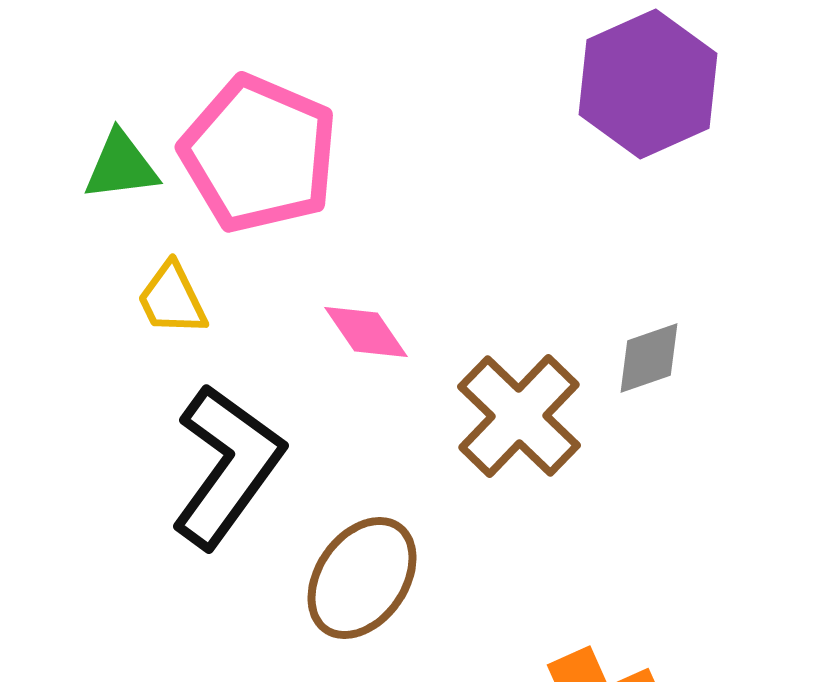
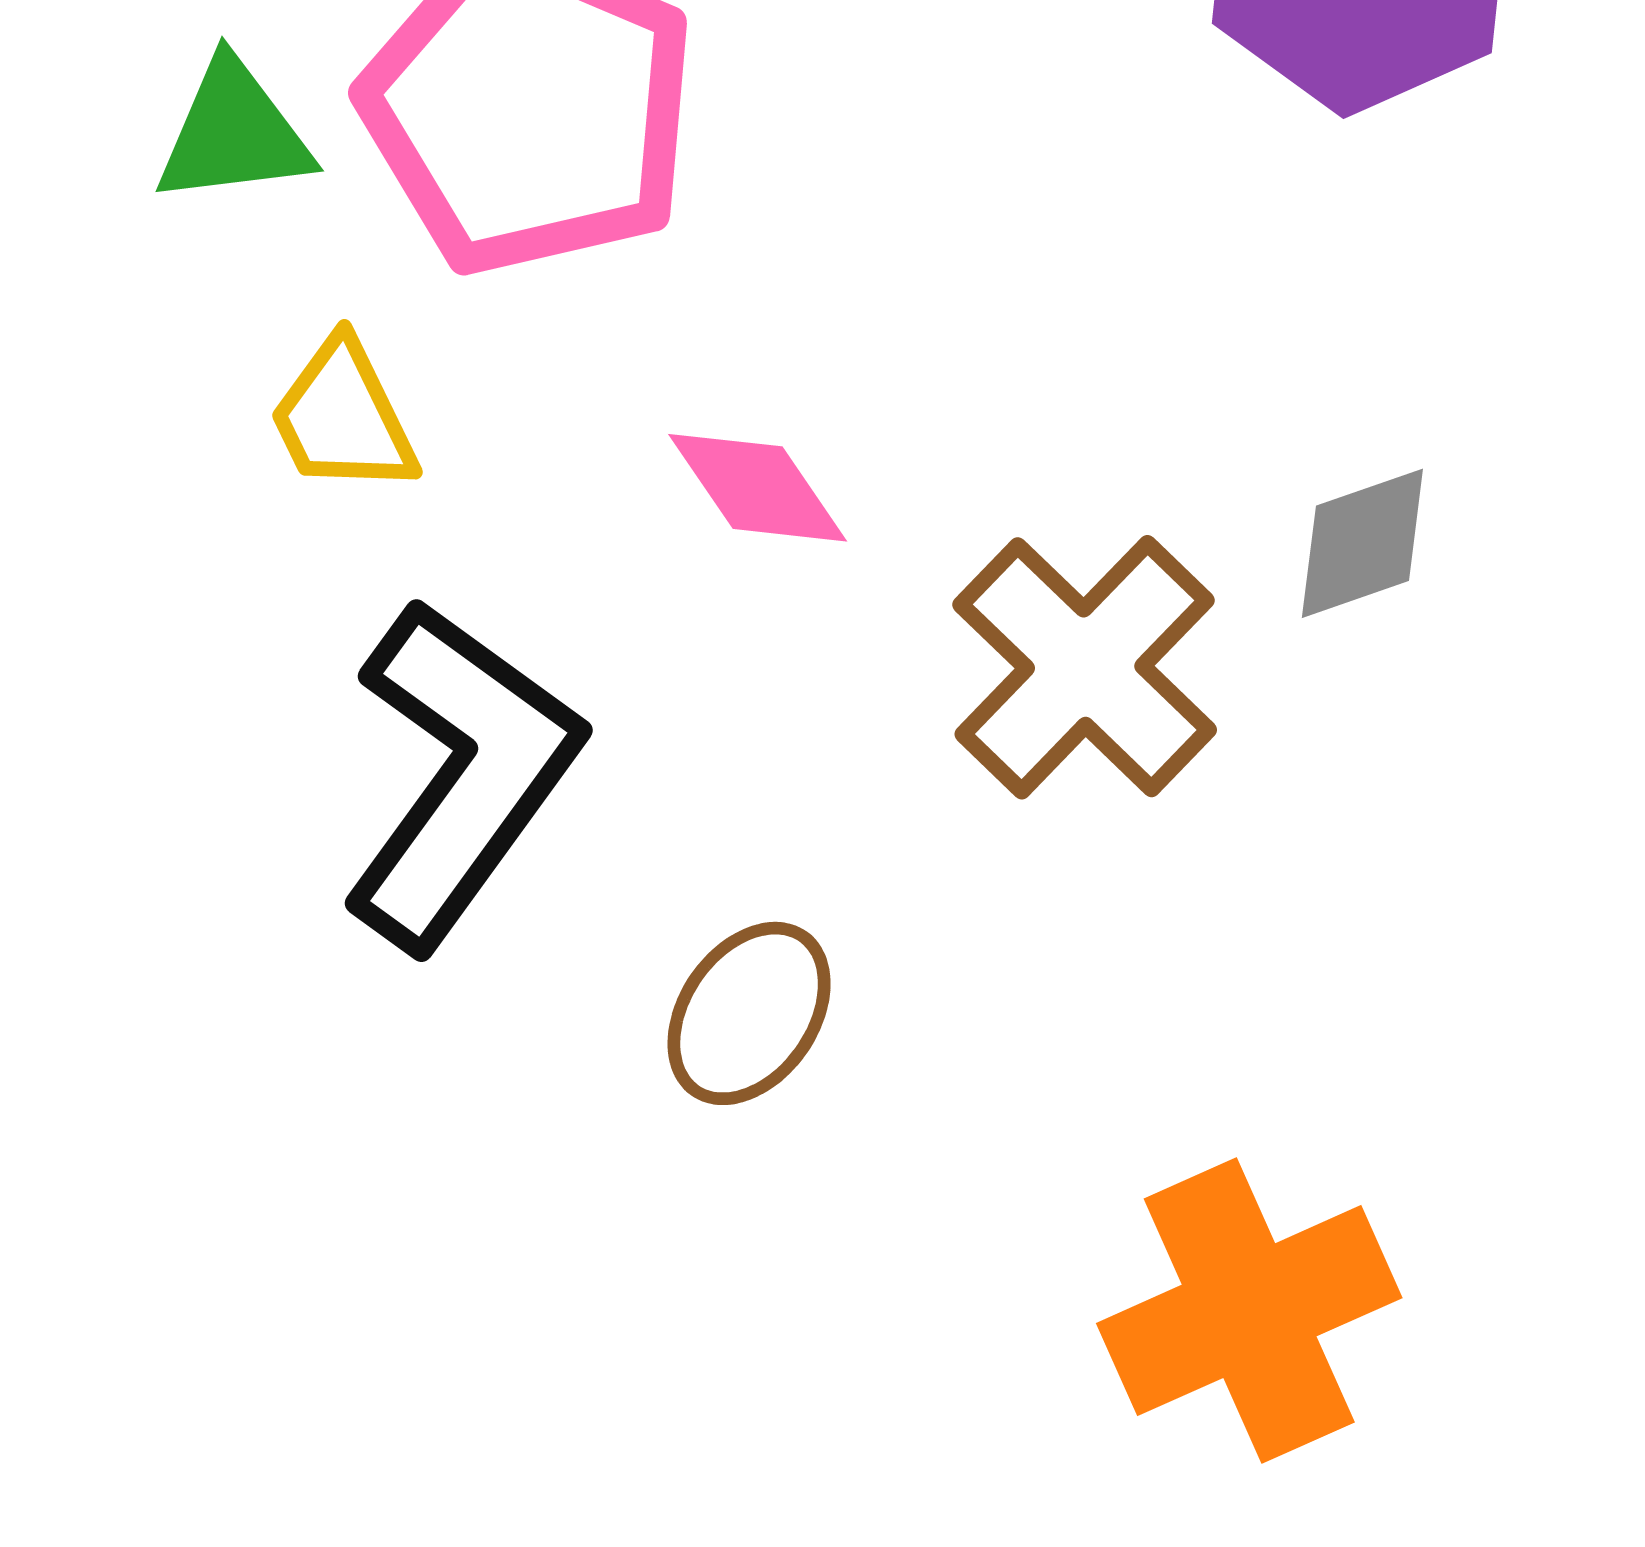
brown ellipse: (362, 578) -> (749, 1013), size x0.7

